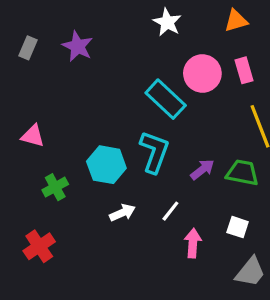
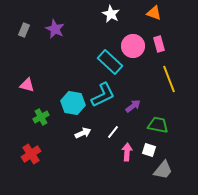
orange triangle: (236, 21) -> (154, 13), turned 35
cyan L-shape: (154, 152) -> (103, 95), turned 44
green trapezoid: (242, 173) -> (158, 125), moved
white square: (238, 227) -> (149, 150), moved

